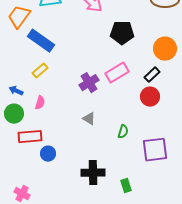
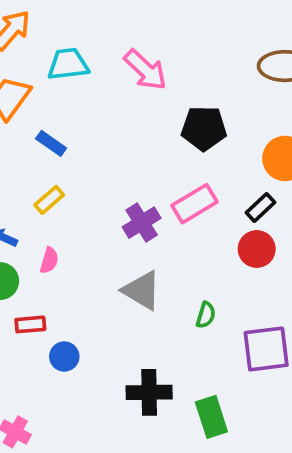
blue rectangle: (41, 41) -> (51, 143), size x0.6
gray triangle: (89, 119) -> (142, 290), size x1.6
red rectangle: (30, 137) -> (30, 324), size x0.7
green rectangle: (126, 186) -> (211, 417), size x1.5

